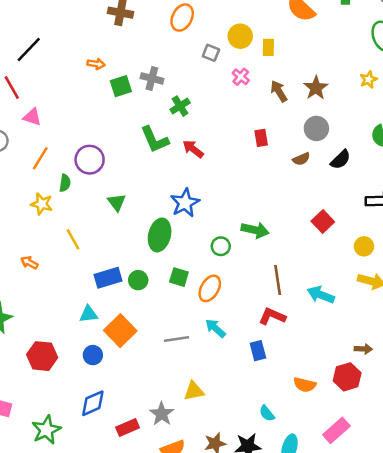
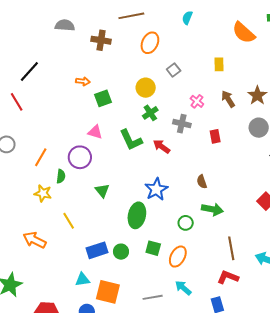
yellow circle: (240, 36) -> (146, 88), moved
gray square: (211, 53) -> (174, 70), turned 32
pink cross: (241, 77) -> (197, 101), moved
gray cross: (152, 78) -> (182, 124), moved
pink triangle: (32, 117) -> (95, 132), moved
brown semicircle: (301, 159) -> (202, 182), moved, turned 96
orange arrow: (29, 263) -> (34, 240), size x1.6
orange square: (120, 331) -> (108, 292), turned -30

